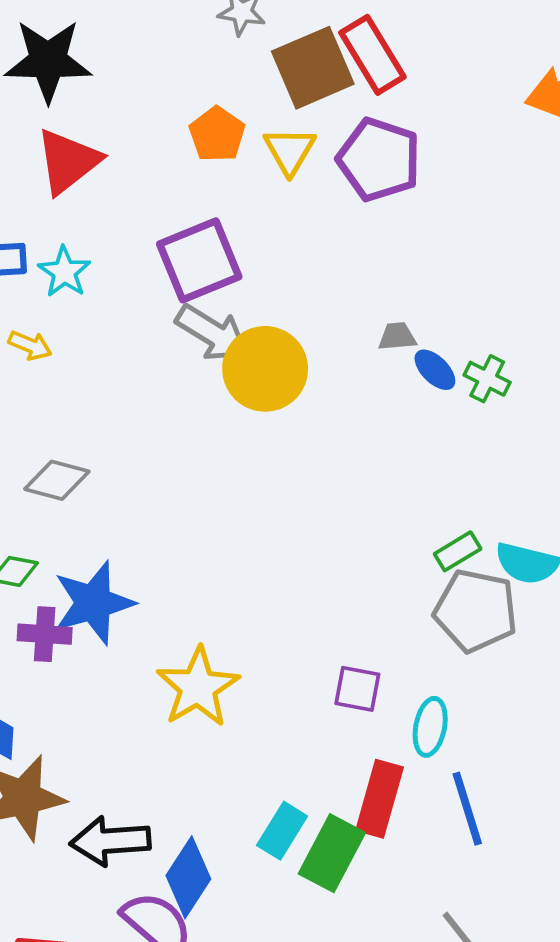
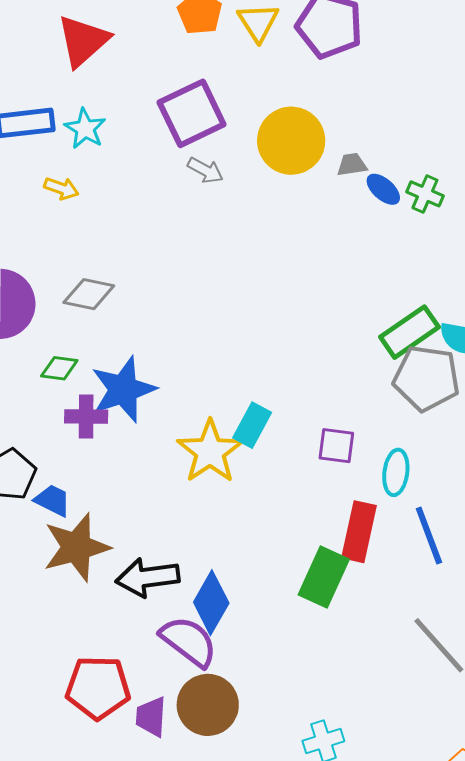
gray arrow: (212, 333) -> (205, 170), size x0.6
yellow circle: (265, 369) -> (291, 141), moved
green rectangle: (458, 551) -> (410, 332), size x1.6
cyan rectangle: (282, 831) -> (252, 425), moved

